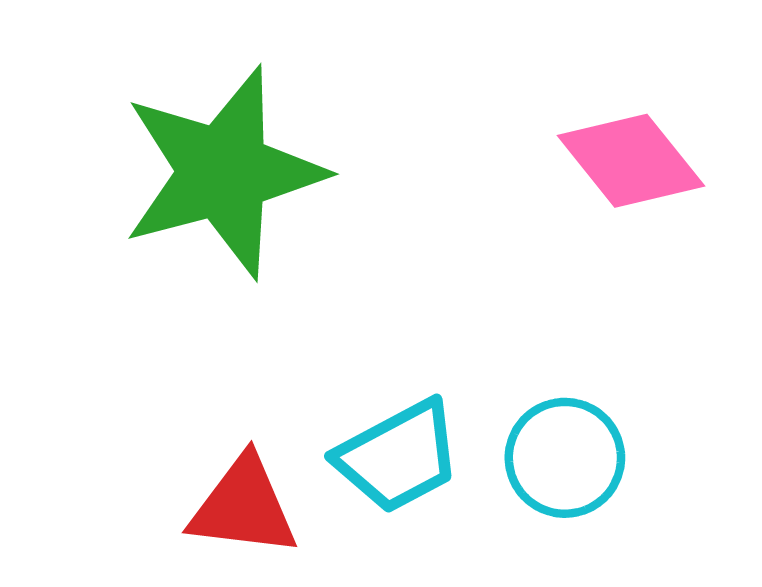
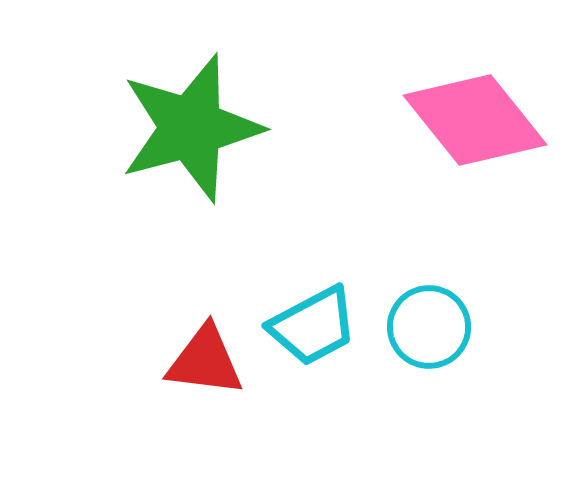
pink diamond: (631, 161) -> (475, 120), size x1.4

